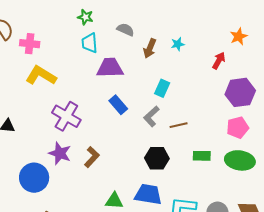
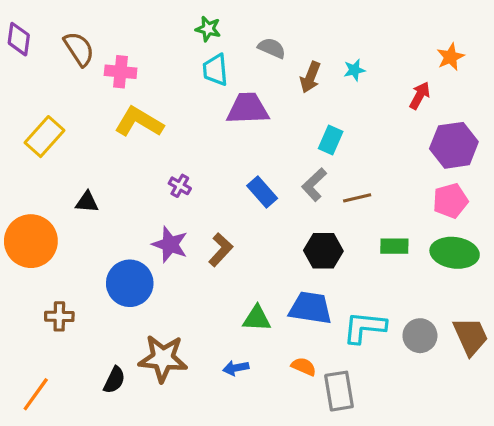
blue rectangle: (118, 105) -> (262, 192), moved
purple cross: (66, 116) -> (180, 186), size x0.5

